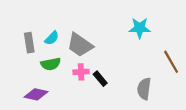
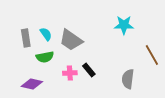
cyan semicircle: (52, 38) -> (46, 34), turned -80
pink cross: (81, 72) -> (70, 73), moved

